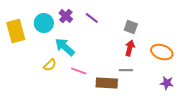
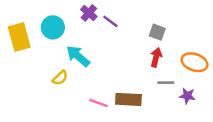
purple cross: (66, 16) -> (89, 13), moved
gray line: (126, 70) -> (166, 83), moved
pink line: (79, 71) -> (98, 103), moved
purple star: (167, 83) -> (187, 96), moved

